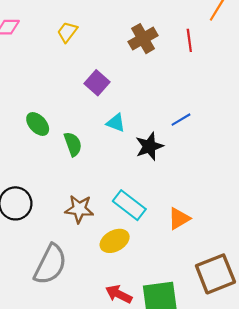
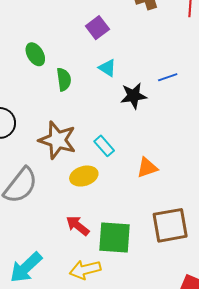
cyan rectangle: (129, 205) -> (104, 146), size x0.7
brown star: (79, 209) -> (57, 140), size x1.4

